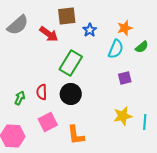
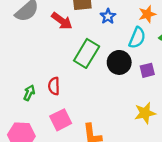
black circle: (71, 94) -> (119, 62), moved

